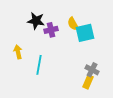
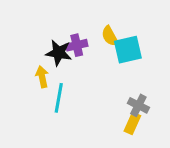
black star: (36, 21) -> (59, 53), moved
yellow arrow: (18, 52) -> (42, 77), moved

